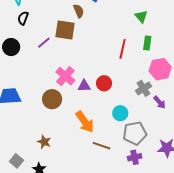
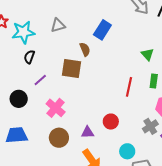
purple line: (44, 43) -> (40, 80), moved
black circle: (11, 47) -> (19, 99), moved
pink cross: (65, 76) -> (56, 108), moved
purple triangle: (84, 86) -> (88, 132), moved

